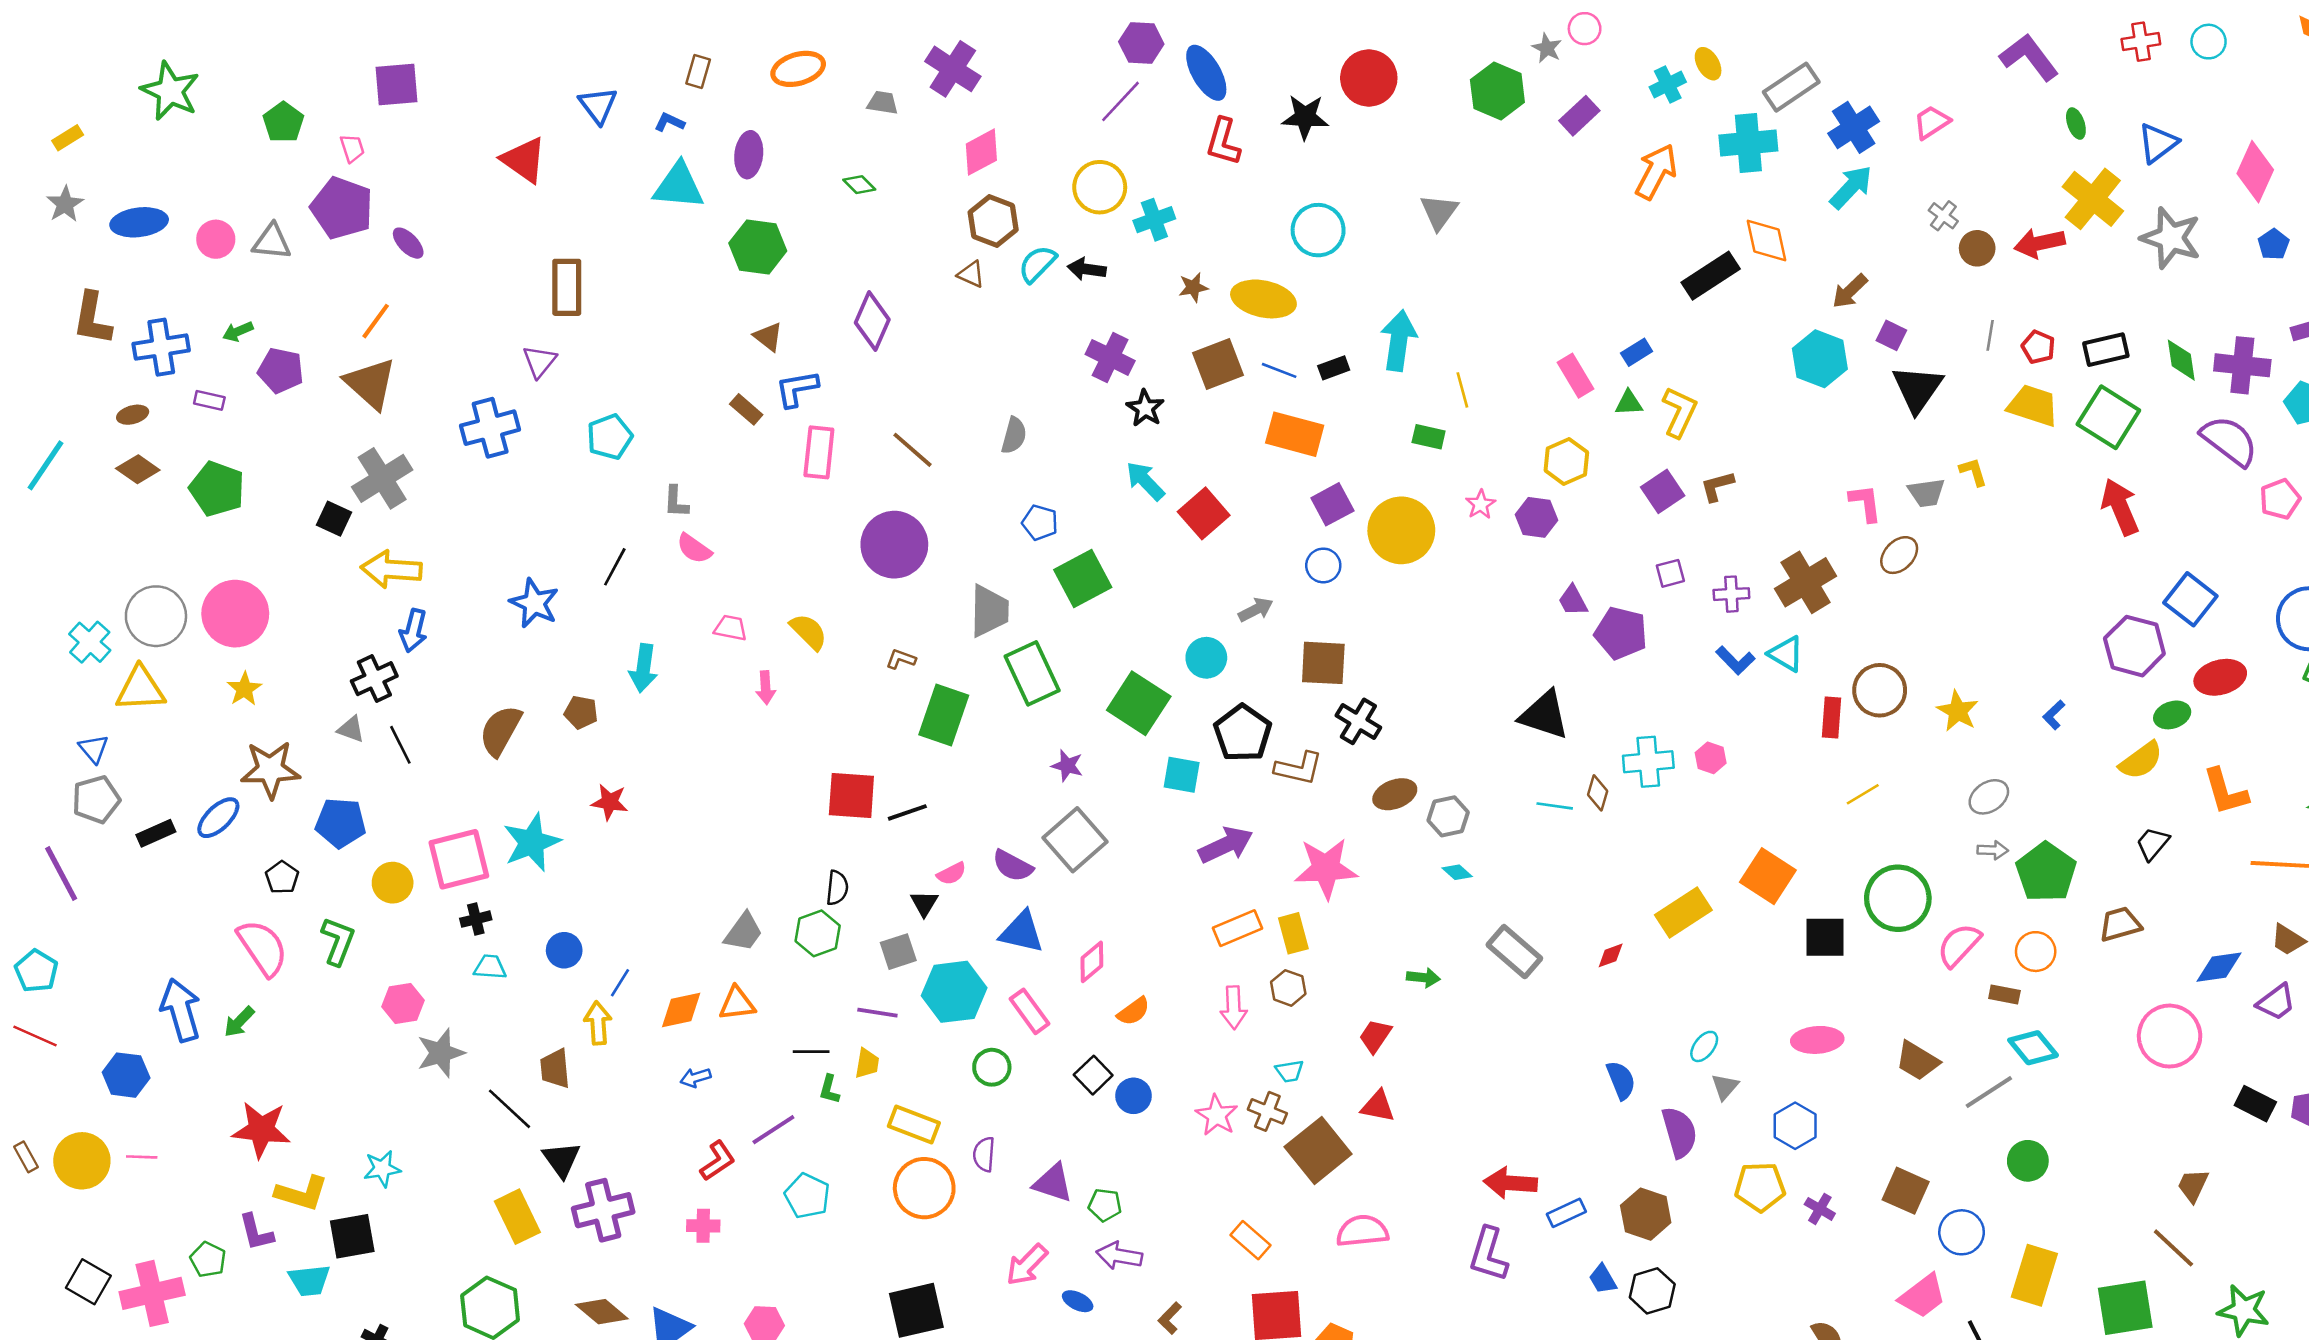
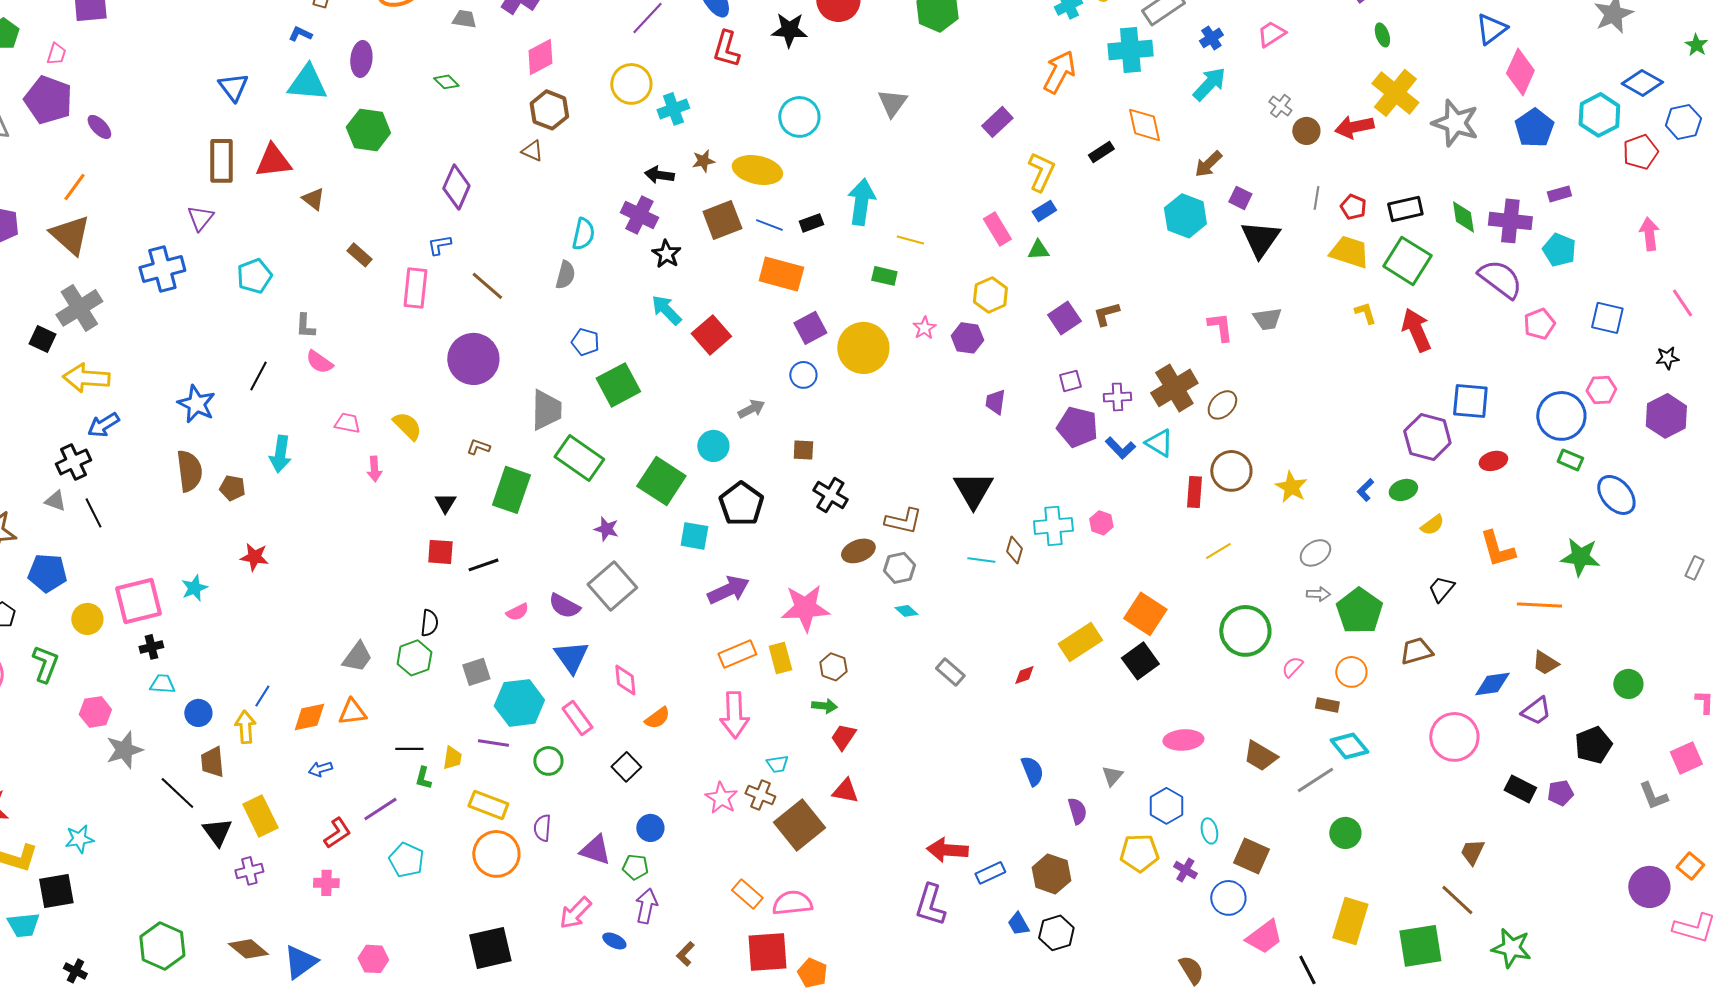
blue triangle: (598, 105) -> (233, 87), moved
purple rectangle: (1579, 116) -> (997, 122), moved
blue cross: (1854, 127) -> (1211, 38), size x0.6
blue triangle: (2158, 143) -> (1491, 29), moved
pink trapezoid: (352, 148) -> (56, 54), turned 35
red triangle: (524, 160) -> (273, 161), moved, turned -42
blue pentagon: (2274, 244) -> (1534, 128), size x1.6
cyan semicircle: (1037, 264) -> (583, 234), moved, turned 148
black arrow: (1087, 269) -> (659, 175), moved
black rectangle: (1711, 276) -> (1101, 152), size x0.6
brown triangle: (768, 337) -> (313, 199), moved
blue L-shape: (797, 389) -> (439, 245), moved, size x0.7
yellow line: (1462, 390) -> (910, 240), turned -60
yellow L-shape: (1679, 412) -> (1041, 172), moved
yellow L-shape: (1973, 472) -> (1365, 313), moved
brown ellipse: (1899, 555) -> (1222, 405), moved
blue square: (2190, 599) -> (1470, 401), turned -33
purple trapezoid: (1573, 601) -> (995, 402), turned 36
blue arrow: (413, 630) -> (103, 425), turned 44
purple pentagon: (1621, 633) -> (1077, 427), moved
brown square: (1323, 663) -> (803, 450), size x0.6
green rectangle: (1032, 673) -> (579, 458), turned -30
red ellipse: (2220, 677) -> (1493, 461), size x0.7
black triangle: (1544, 715) -> (973, 490), turned 42
green ellipse: (2172, 715) -> (1403, 490), moved
brown semicircle: (500, 731) -> (189, 471), moved, turned 144
yellow semicircle: (2141, 760) -> (1432, 525), size x0.7
brown L-shape: (1299, 768) -> (903, 521), moved
red square: (851, 796) -> (440, 552), size x0.7
cyan star: (532, 842) -> (194, 588), size x0.6
black triangle: (924, 903) -> (445, 503), moved
blue triangle: (1022, 932) -> (571, 657), turned 42
black square: (1825, 937) -> (1140, 661), moved, turned -36
pink semicircle: (1959, 945) -> (1292, 667), size x0.6
blue circle: (564, 950) -> (198, 713), moved
gray rectangle: (1514, 952) -> (950, 672), size x0.7
pink diamond: (1092, 962) -> (625, 680), turned -56
green arrow: (1423, 978) -> (824, 706), moved
brown hexagon: (1288, 988) -> (833, 667), moved
pink arrow: (1234, 1007) -> (734, 715), size x1.4
purple line: (877, 1013) -> (493, 743), moved
cyan ellipse: (1704, 1046) -> (1209, 831), moved, turned -50
blue circle: (1134, 1096) -> (650, 828), moved
purple semicircle: (1679, 1132) -> (1077, 811), size x0.7
purple cross: (603, 1210) -> (249, 871), size x0.6
yellow rectangle: (517, 1217) -> (260, 816), moved
pink semicircle: (1362, 1231) -> (792, 903), moved
blue circle: (1962, 1232) -> (1228, 898), moved
purple arrow: (1119, 1256) -> (646, 906), turned 92

